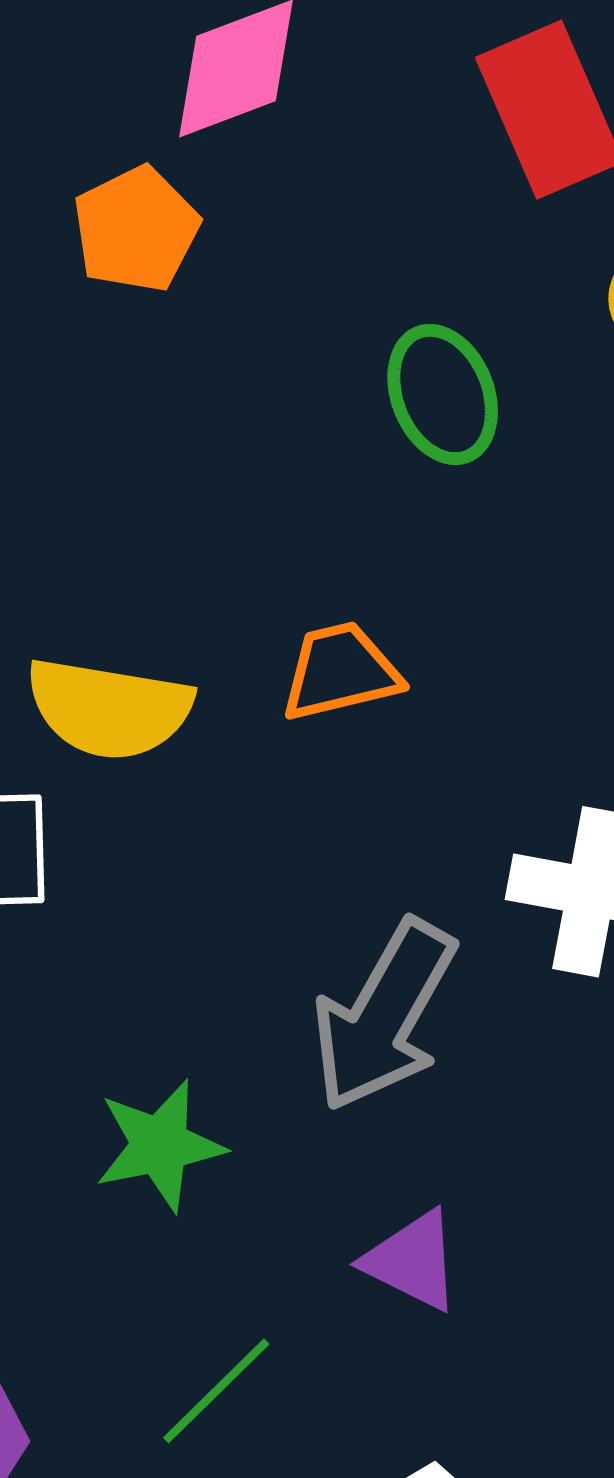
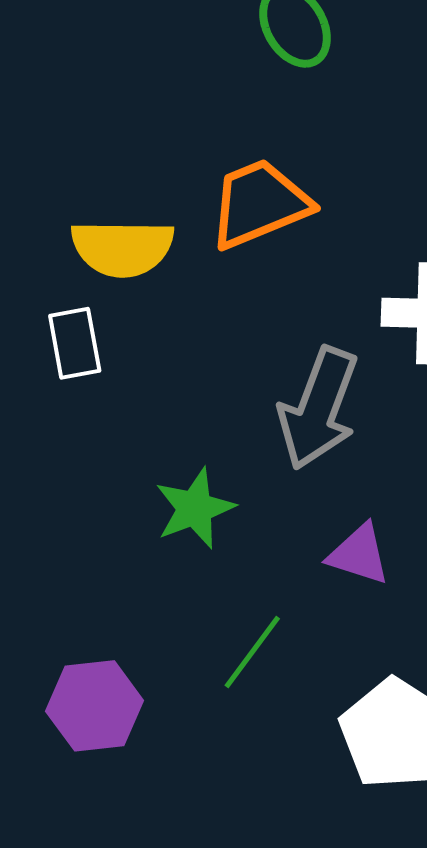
orange trapezoid: (340, 672) -> (259, 204), size x1.4

